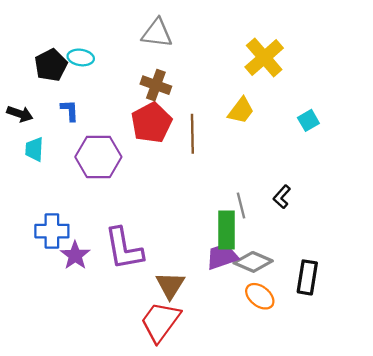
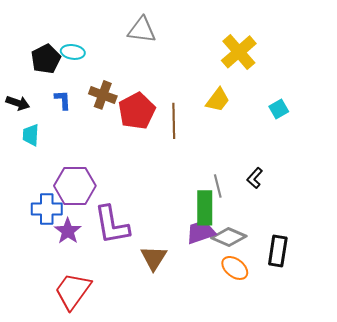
brown cross: (156, 85) -> (103, 95), moved
purple hexagon: (98, 157) -> (75, 186), moved
red trapezoid: (160, 322) -> (73, 291), moved

